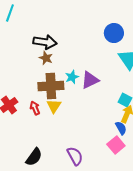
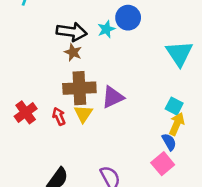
blue circle: (114, 33) -> (128, 18), moved
cyan star: (72, 77) -> (106, 29), moved
purple triangle: (90, 80) -> (113, 97), moved

